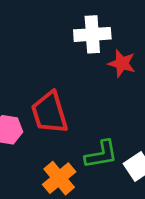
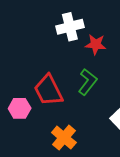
green L-shape: (101, 154) -> (88, 82), moved, turned -32

